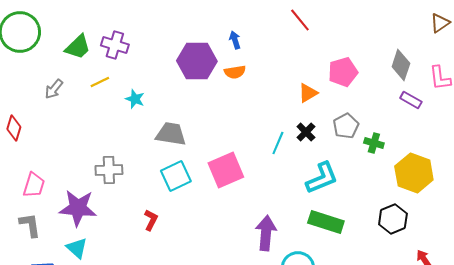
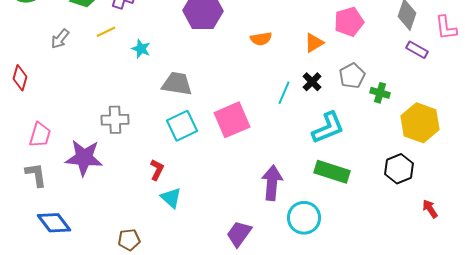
orange semicircle: (235, 72) -> (261, 39), moved
cyan triangle: (77, 248) -> (171, 198), moved

